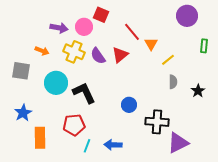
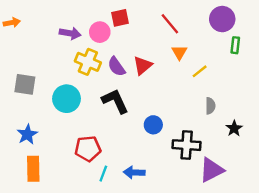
red square: (101, 15) -> (120, 18), turned -35
red line: (132, 32) -> (170, 24), moved
green rectangle: (204, 46) -> (235, 45), moved
orange arrow: (42, 51) -> (12, 23), moved, turned -32
gray semicircle: (173, 82) -> (210, 106), moved
black star: (198, 91) -> (234, 128), moved
black L-shape: (84, 93) -> (115, 101), moved
orange rectangle: (40, 138) -> (33, 169), moved

